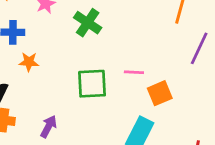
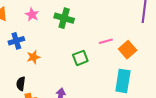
green square: (92, 84) -> (80, 58), size x0.7

